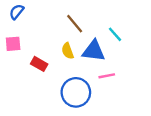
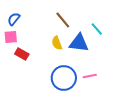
blue semicircle: (17, 12) -> (14, 19), moved
red rectangle: (39, 64) -> (22, 54), moved
pink line: (107, 76) -> (90, 76), moved

